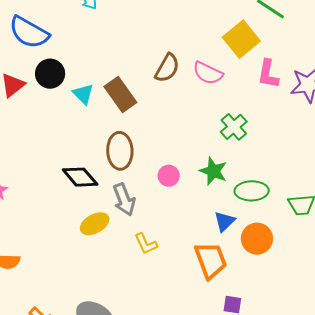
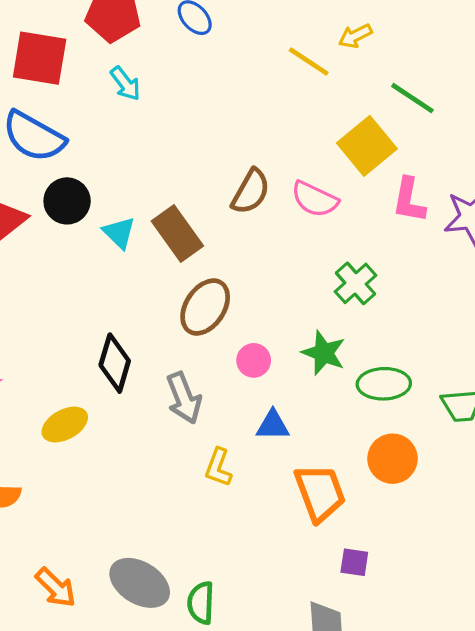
brown ellipse: (120, 151) -> (205, 307), moved, turned 36
black diamond: (80, 177) -> (115, 363), turned 57
blue triangle: (224, 221) -> (273, 425), moved, turned 45
yellow ellipse: (95, 224) -> (65, 425), moved
yellow L-shape: (146, 244) -> (218, 467), turned 45

